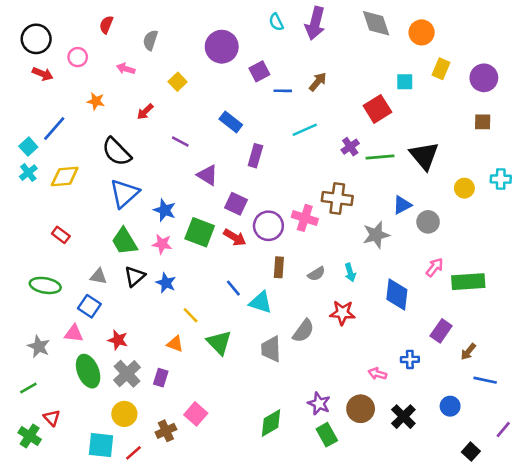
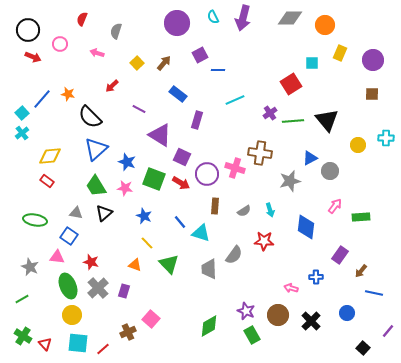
gray diamond: (376, 23) -> (290, 18), turned -70
purple circle: (222, 47) -> (177, 23), moved
brown arrow: (318, 82) -> (164, 63), moved
orange star: (96, 101) -> (68, 94), moved
purple triangle: (207, 175) -> (160, 135), size x1.4
yellow diamond: (65, 176) -> (50, 156), moved
green rectangle: (468, 282) -> (361, 217), size x0.7
blue star: (166, 283) -> (144, 216), moved
yellow circle: (124, 414) -> (72, 315), moved
red triangle: (52, 418) -> (45, 344), moved

